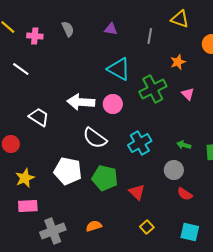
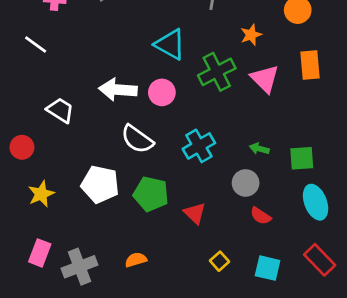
pink triangle: (188, 94) -> (265, 79), size x1.6
pink rectangle: (28, 206) -> (40, 253), moved, turned -66
yellow square: (147, 227) -> (219, 261), moved

